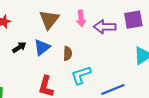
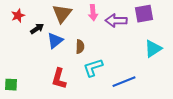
black arrow: (19, 47) -> (37, 29), moved

